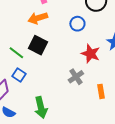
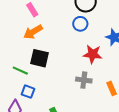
blue circle: (77, 24) -> (80, 24), moved
gray cross: (76, 77) -> (84, 80), turned -35

